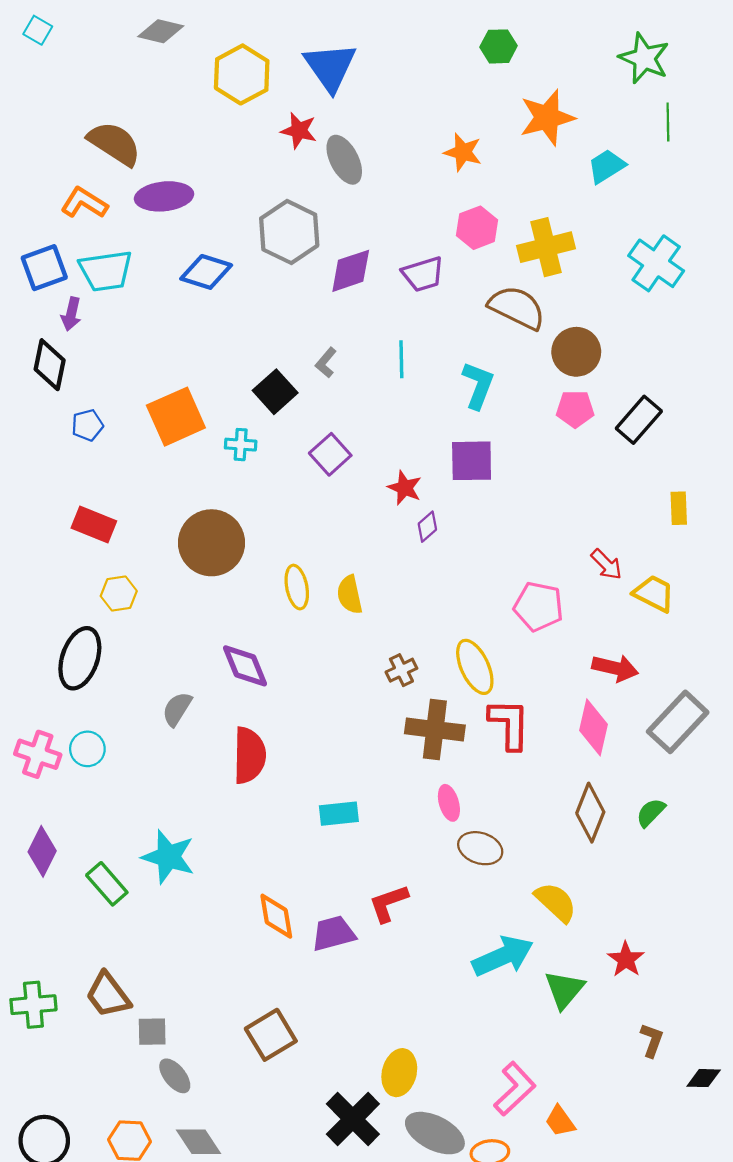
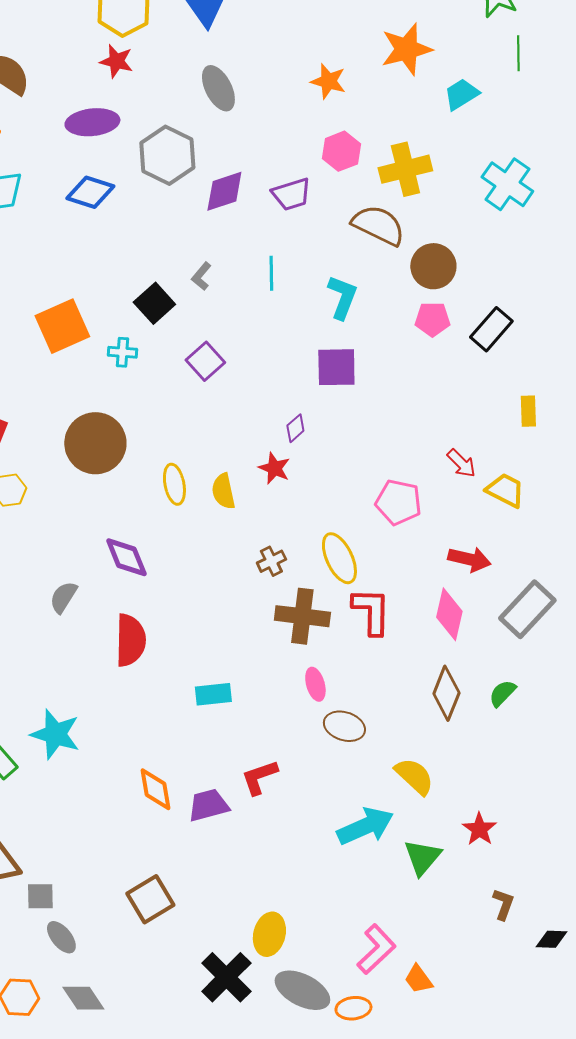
red star: (299, 131) -> (116, 61), moved
purple ellipse: (164, 196) -> (92, 122), moved
red star: (405, 488) -> (274, 468), moved

